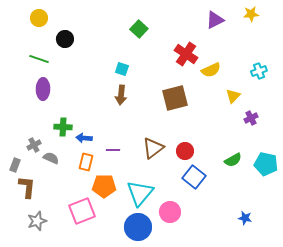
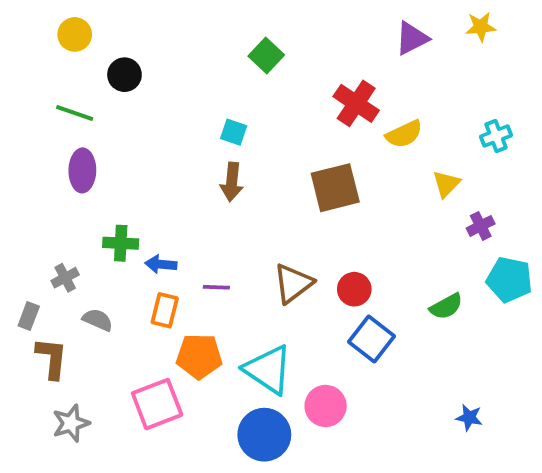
gray semicircle: (51, 158) -> (98, 320), moved
cyan pentagon: (266, 164) -> (509, 280), moved
cyan triangle: (140, 193) -> (268, 370), turned -36

